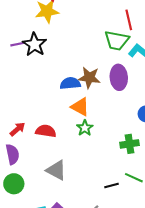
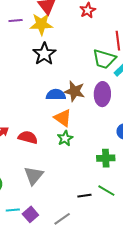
purple line: (18, 44) -> (16, 21), moved
black star: (35, 44) -> (44, 54), moved
gray triangle: (56, 170) -> (34, 176), turned 35

